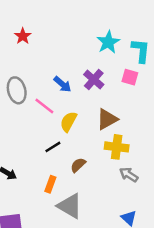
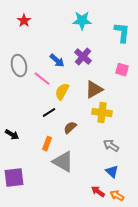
cyan star: (108, 42) -> (82, 21), moved, turned 30
pink square: (130, 77) -> (122, 70), moved
gray arrow: (129, 175) -> (111, 146), moved

